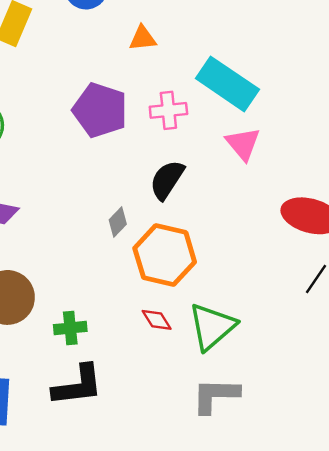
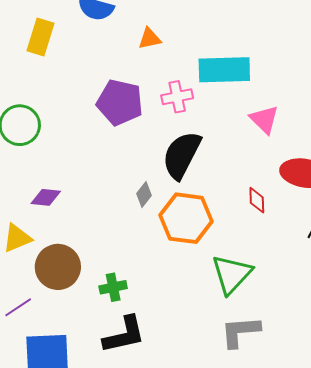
cyan rectangle: (227, 84) -> (224, 70), turned -30
pink triangle: (243, 144) -> (264, 119), moved
black semicircle: (167, 180) -> (182, 155), size x1.4
red diamond: (157, 320) -> (257, 200), moved, turned 36

